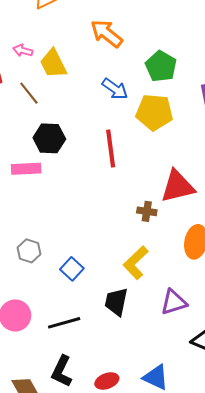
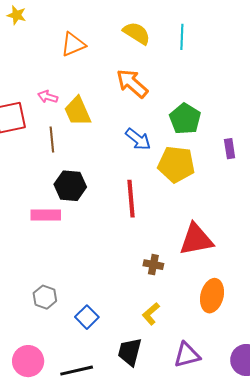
brown line: (29, 93) -> (52, 140), turned 30
brown cross: (147, 211) -> (153, 265), moved
yellow L-shape: (136, 263) -> (151, 314), size x0.7

